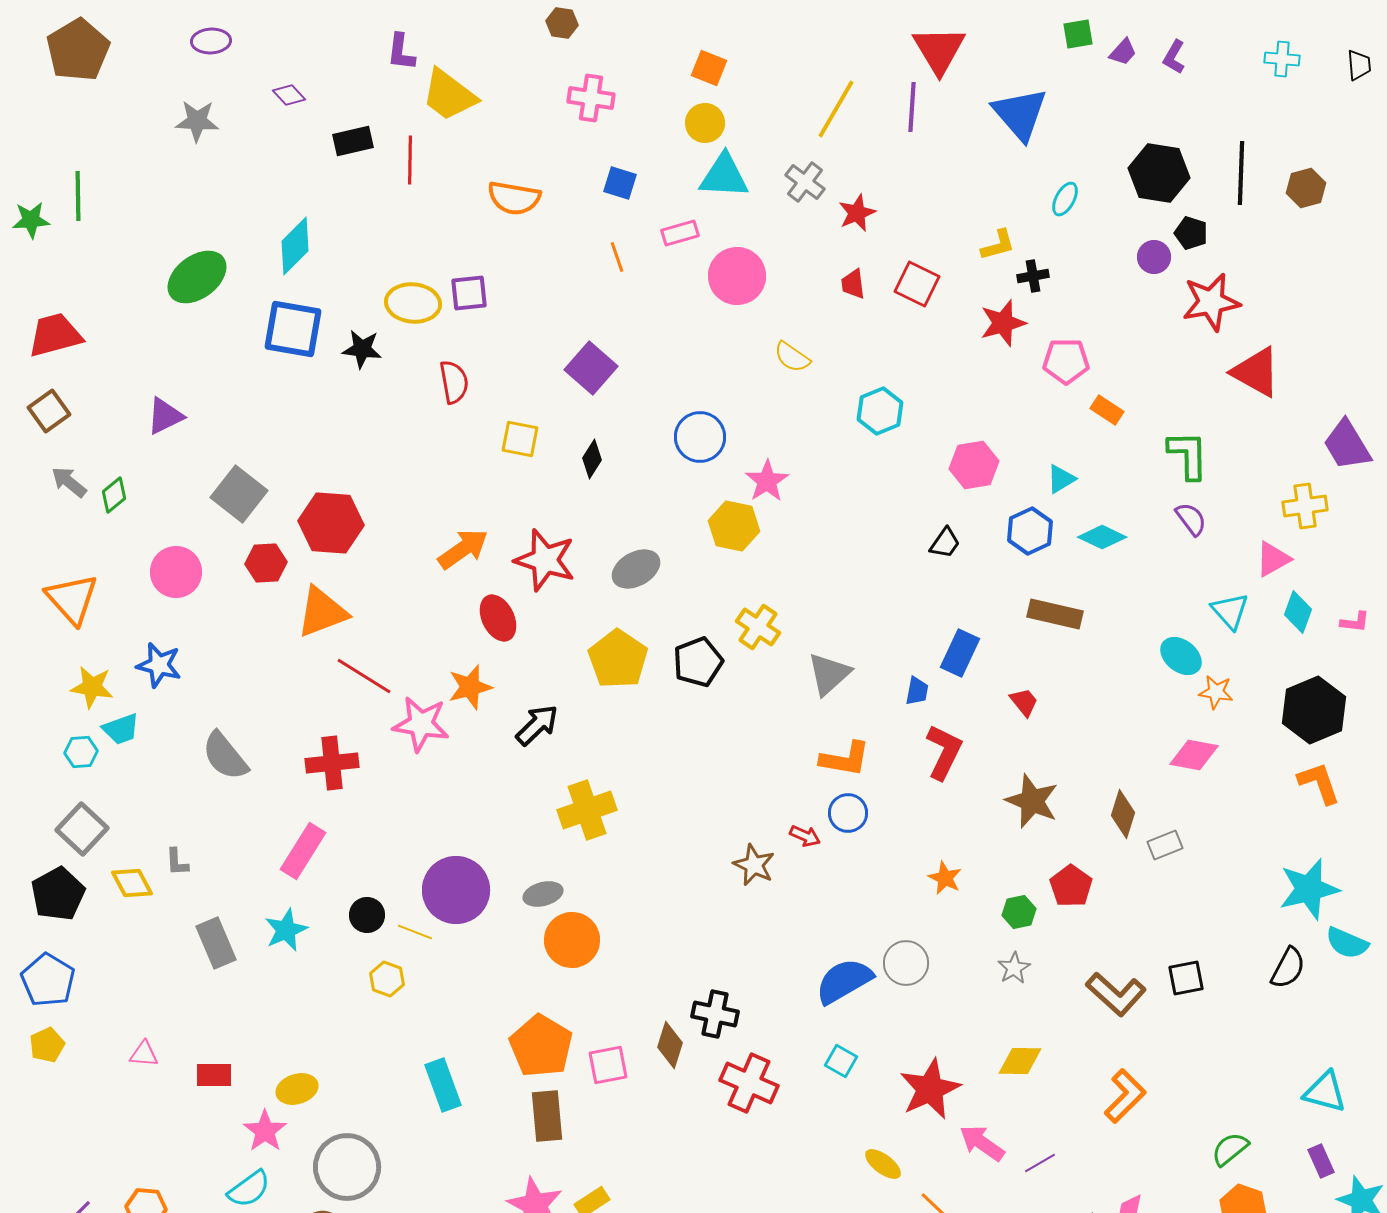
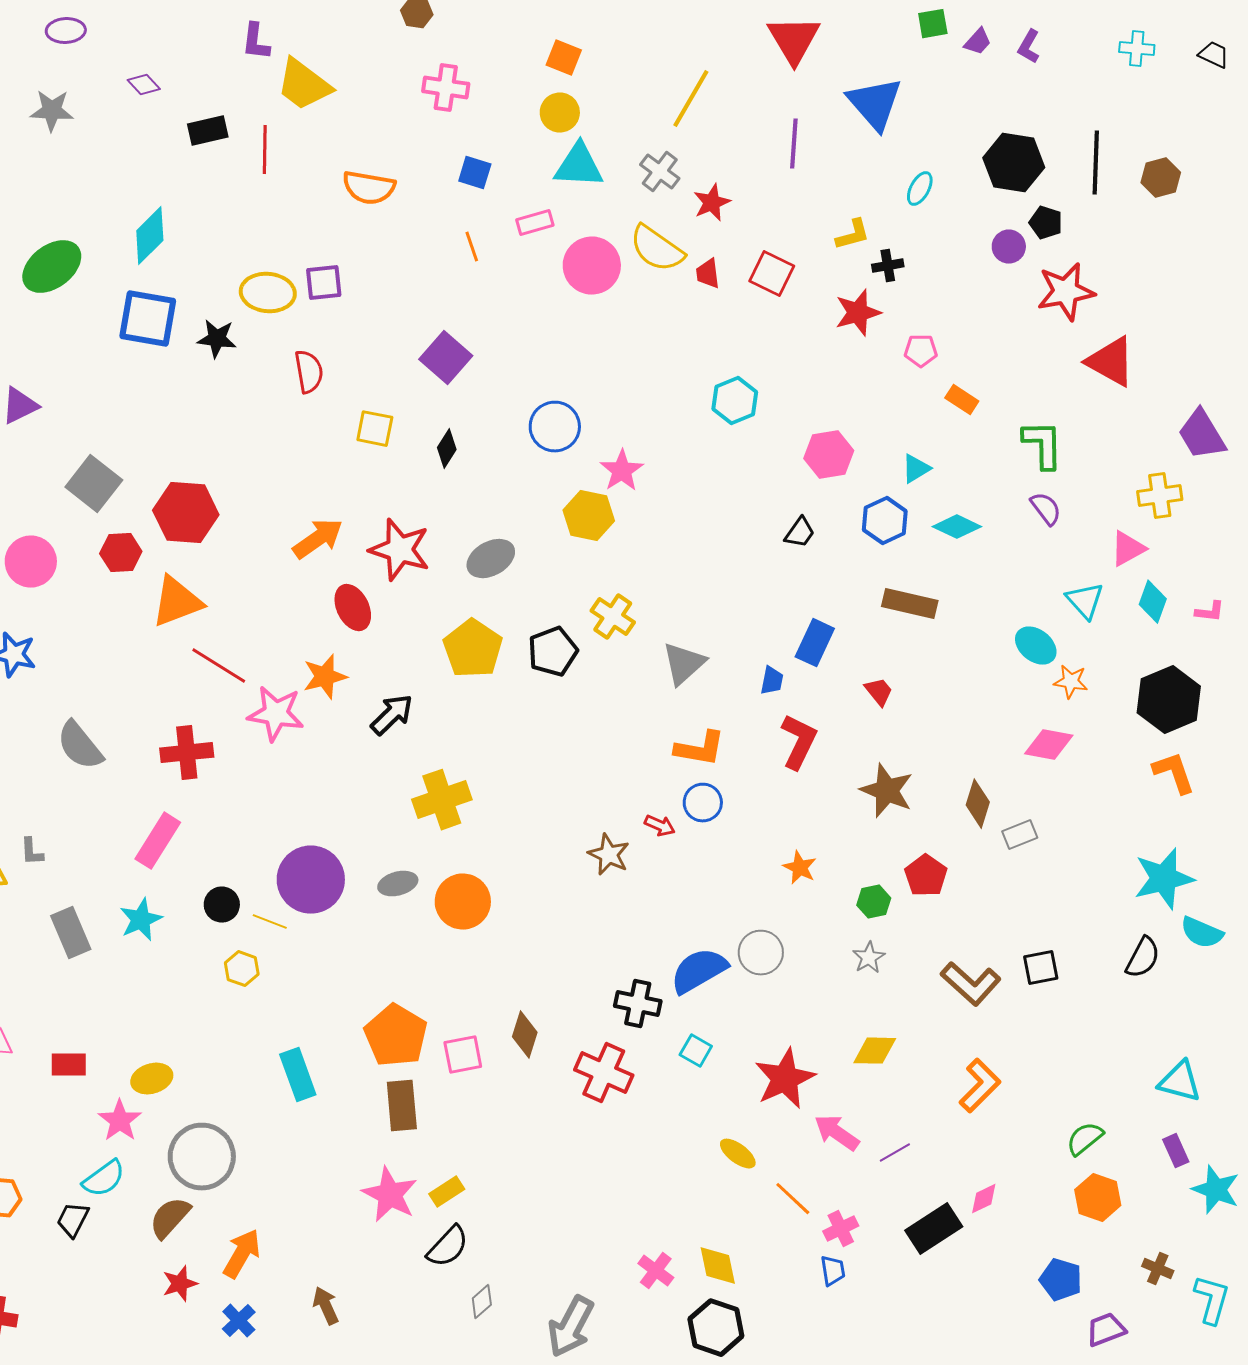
black trapezoid: (1359, 65) -> (1214, 55), turned -60
purple line: (912, 107) -> (794, 144), moved
yellow semicircle: (792, 357) -> (657, 249), moved, size x1.5
pink pentagon: (1066, 361) -> (921, 351), size x0.7
orange circle: (572, 940) -> (463, 902), moved
black cross: (715, 1014) -> (638, 1004), moved

